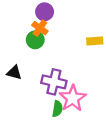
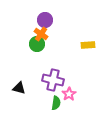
black triangle: (14, 73) -> (19, 88), moved
pink star: (73, 98) -> (69, 94), size x0.6

